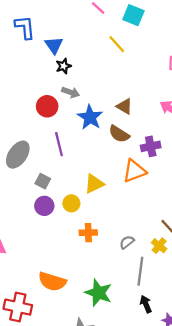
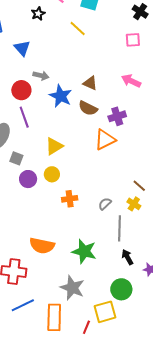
blue triangle: (54, 45) -> (22, 48), moved
black star: (64, 66) -> (38, 14), moved
purple line: (59, 144) -> (24, 117), moved
gray square: (43, 181) -> (16, 158), moved
yellow triangle: (94, 184) -> (54, 146), moved

